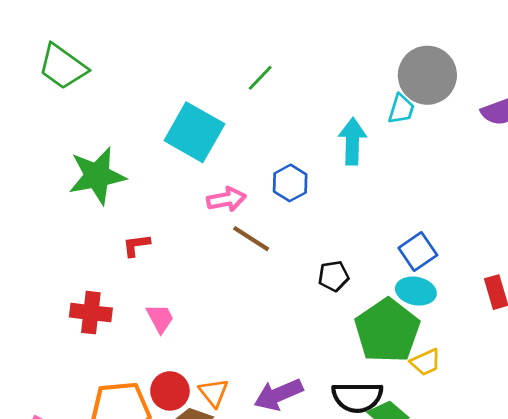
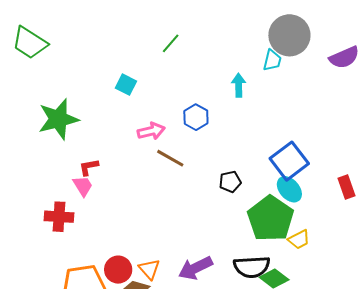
cyan square: (194, 132) -> (126, 85), size x0.5
cyan arrow: (352, 141) -> (239, 85), size x0.7
blue square: (418, 252) -> (289, 161), size x1.4
cyan ellipse: (416, 291) -> (289, 189), turned 40
pink trapezoid: (160, 318) -> (83, 186), moved

